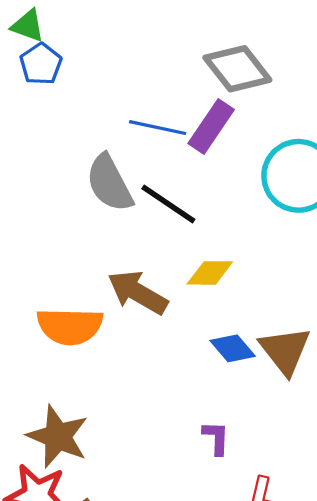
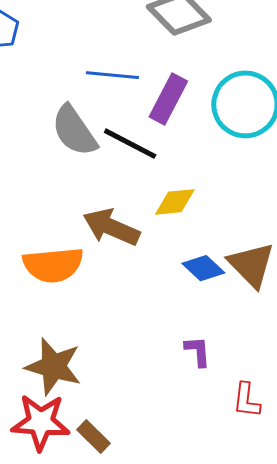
purple rectangle: (211, 127) -> (168, 99), moved

